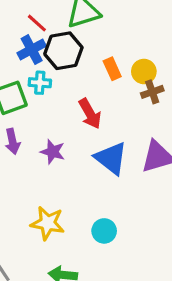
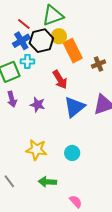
orange rectangle: (112, 69) -> (73, 51), size x1.6
yellow circle: (144, 72) -> (59, 36), moved
blue triangle: (111, 158) -> (74, 107), turned 45

